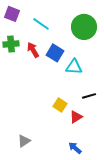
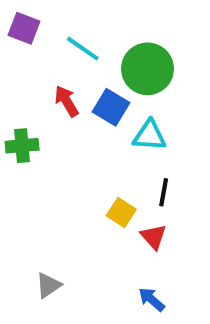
green circle: (84, 27) -> (147, 69), moved
green cross: (11, 44) -> (22, 146), moved
black line: (89, 96) -> (164, 192), moved, turned -64
red triangle: (76, 117) -> (154, 237), turned -40

